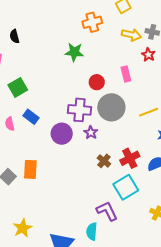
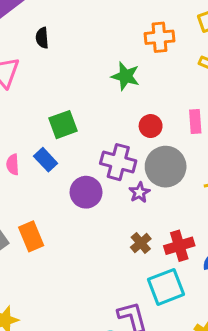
green square: (18, 87) -> (63, 125), moved
purple star: (91, 133) -> (139, 192), moved
orange rectangle: (30, 169) -> (31, 236), turned -36

